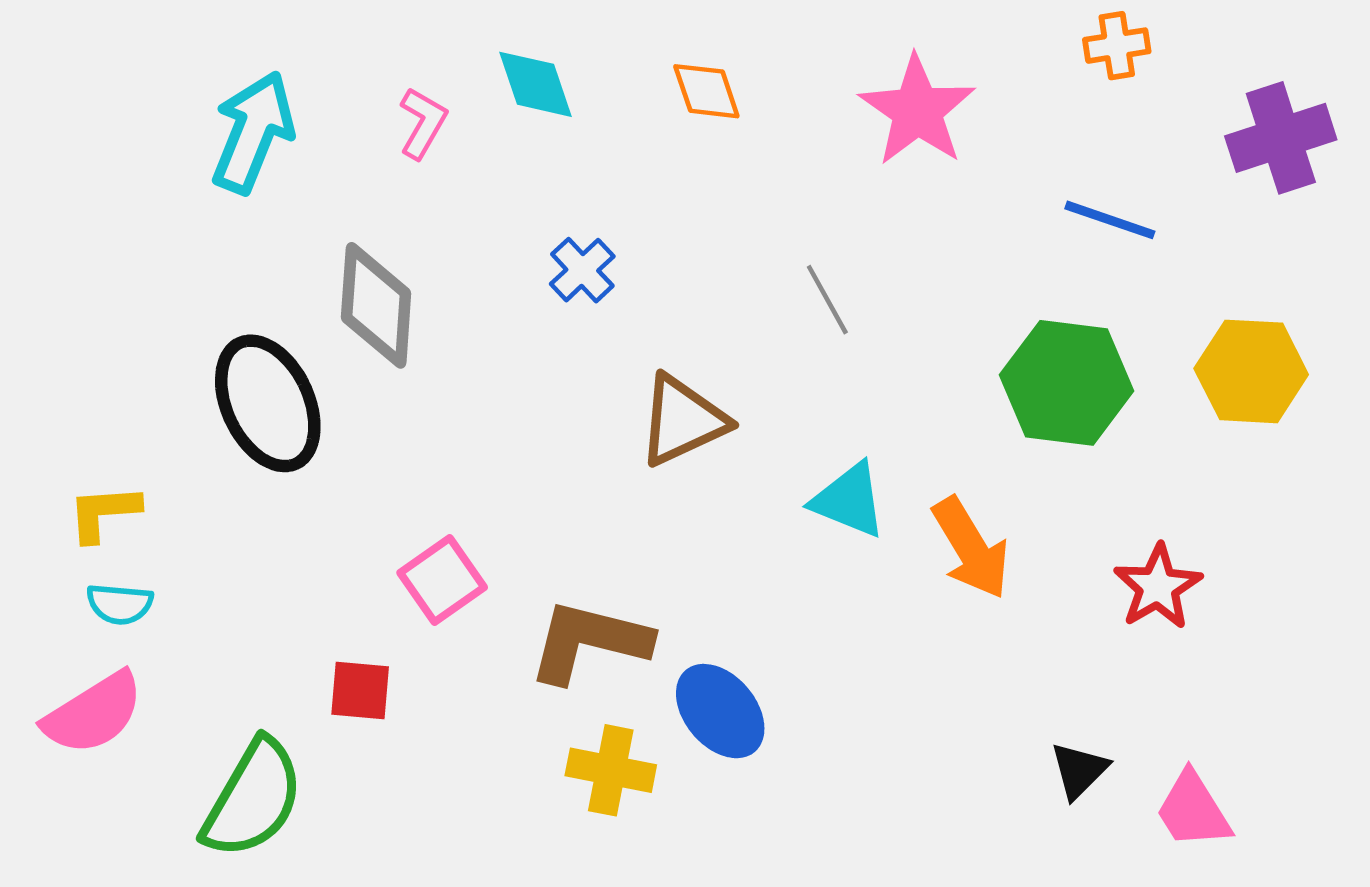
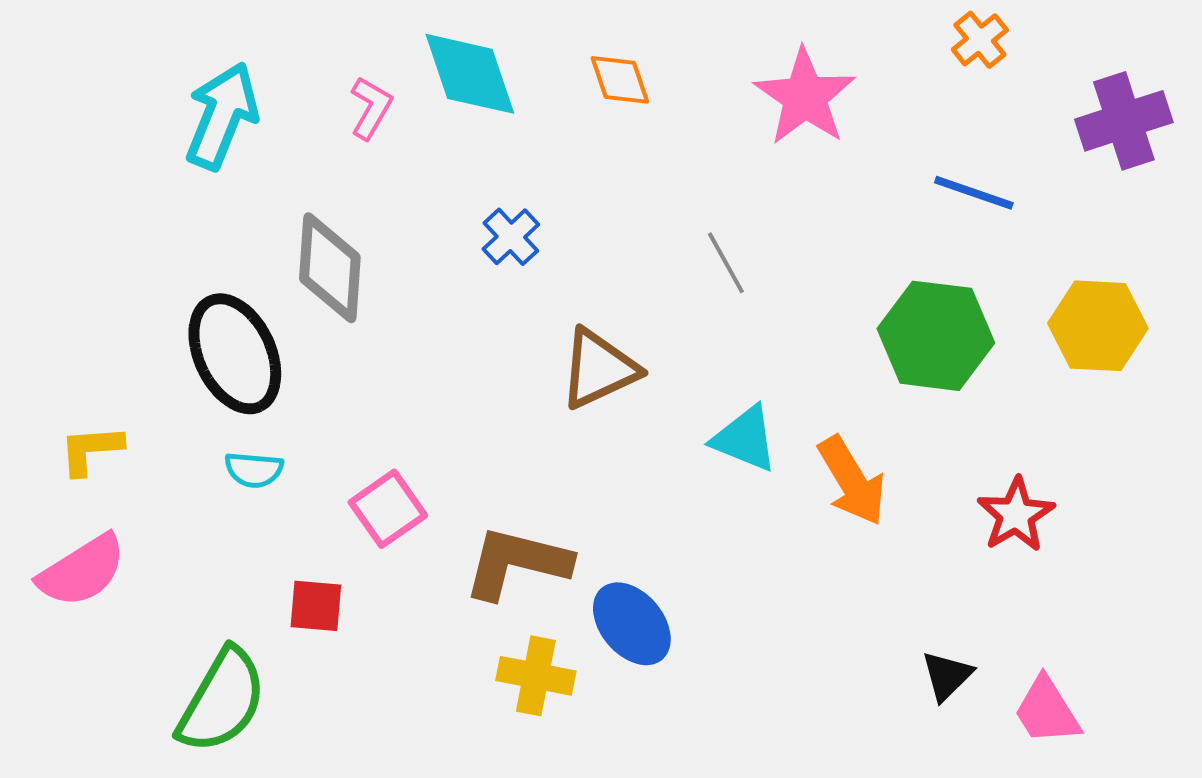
orange cross: (1117, 46) -> (980, 40), turned -30
cyan diamond: (536, 84) -> (470, 74), size x1.4
cyan semicircle: (120, 604) -> (254, 470), moved
pink semicircle: (93, 713) -> (82, 571), moved

